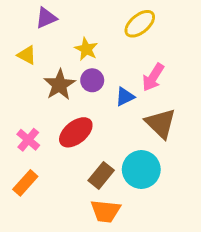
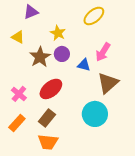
blue triangle: (125, 97) -> (84, 65), turned 40
brown triangle: (161, 123) -> (108, 83), turned 35
brown rectangle: (101, 175) -> (47, 118), moved
orange trapezoid: (106, 211) -> (48, 142), moved

